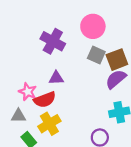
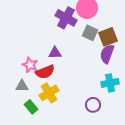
purple cross: (53, 41) -> (66, 18), moved
purple semicircle: (116, 79) -> (107, 54), turned -30

